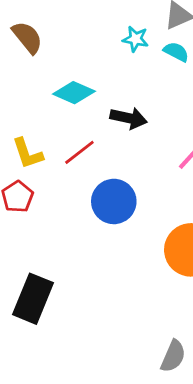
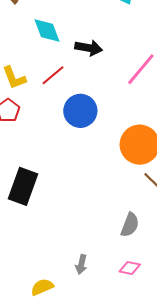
cyan diamond: (74, 93) -> (47, 31), turned 48

